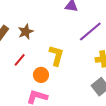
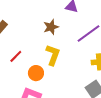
brown star: (26, 32) -> (51, 27), moved

